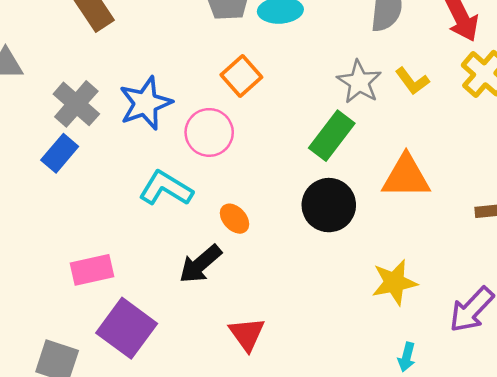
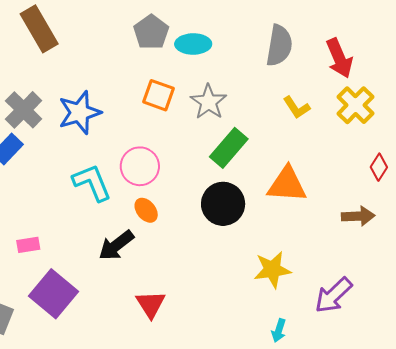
orange square: (241, 76) -> (158, 95), turned -32
gray star: (359, 82) -> (209, 102), moved
pink circle: (209, 132) -> (140, 166), moved
cyan L-shape: (166, 188) -> (92, 183), turned 33
pink rectangle: (92, 270) -> (28, 245), size x0.7

